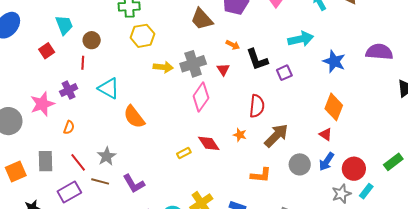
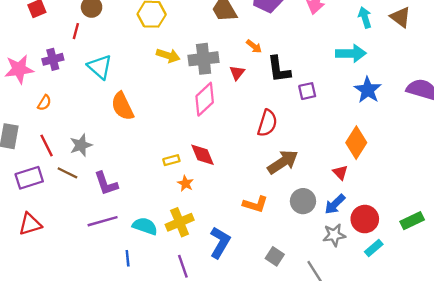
cyan arrow: (301, 39) -> (351, 53), moved
orange star: (240, 135) -> (185, 183), moved
gray star: (341, 194) -> (334, 235), moved

